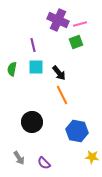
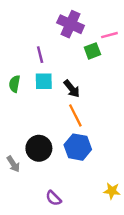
pink line: (80, 24) -> (109, 35), moved
blue hexagon: (77, 131) -> (78, 147), moved
gray arrow: (19, 158) -> (13, 164), moved

